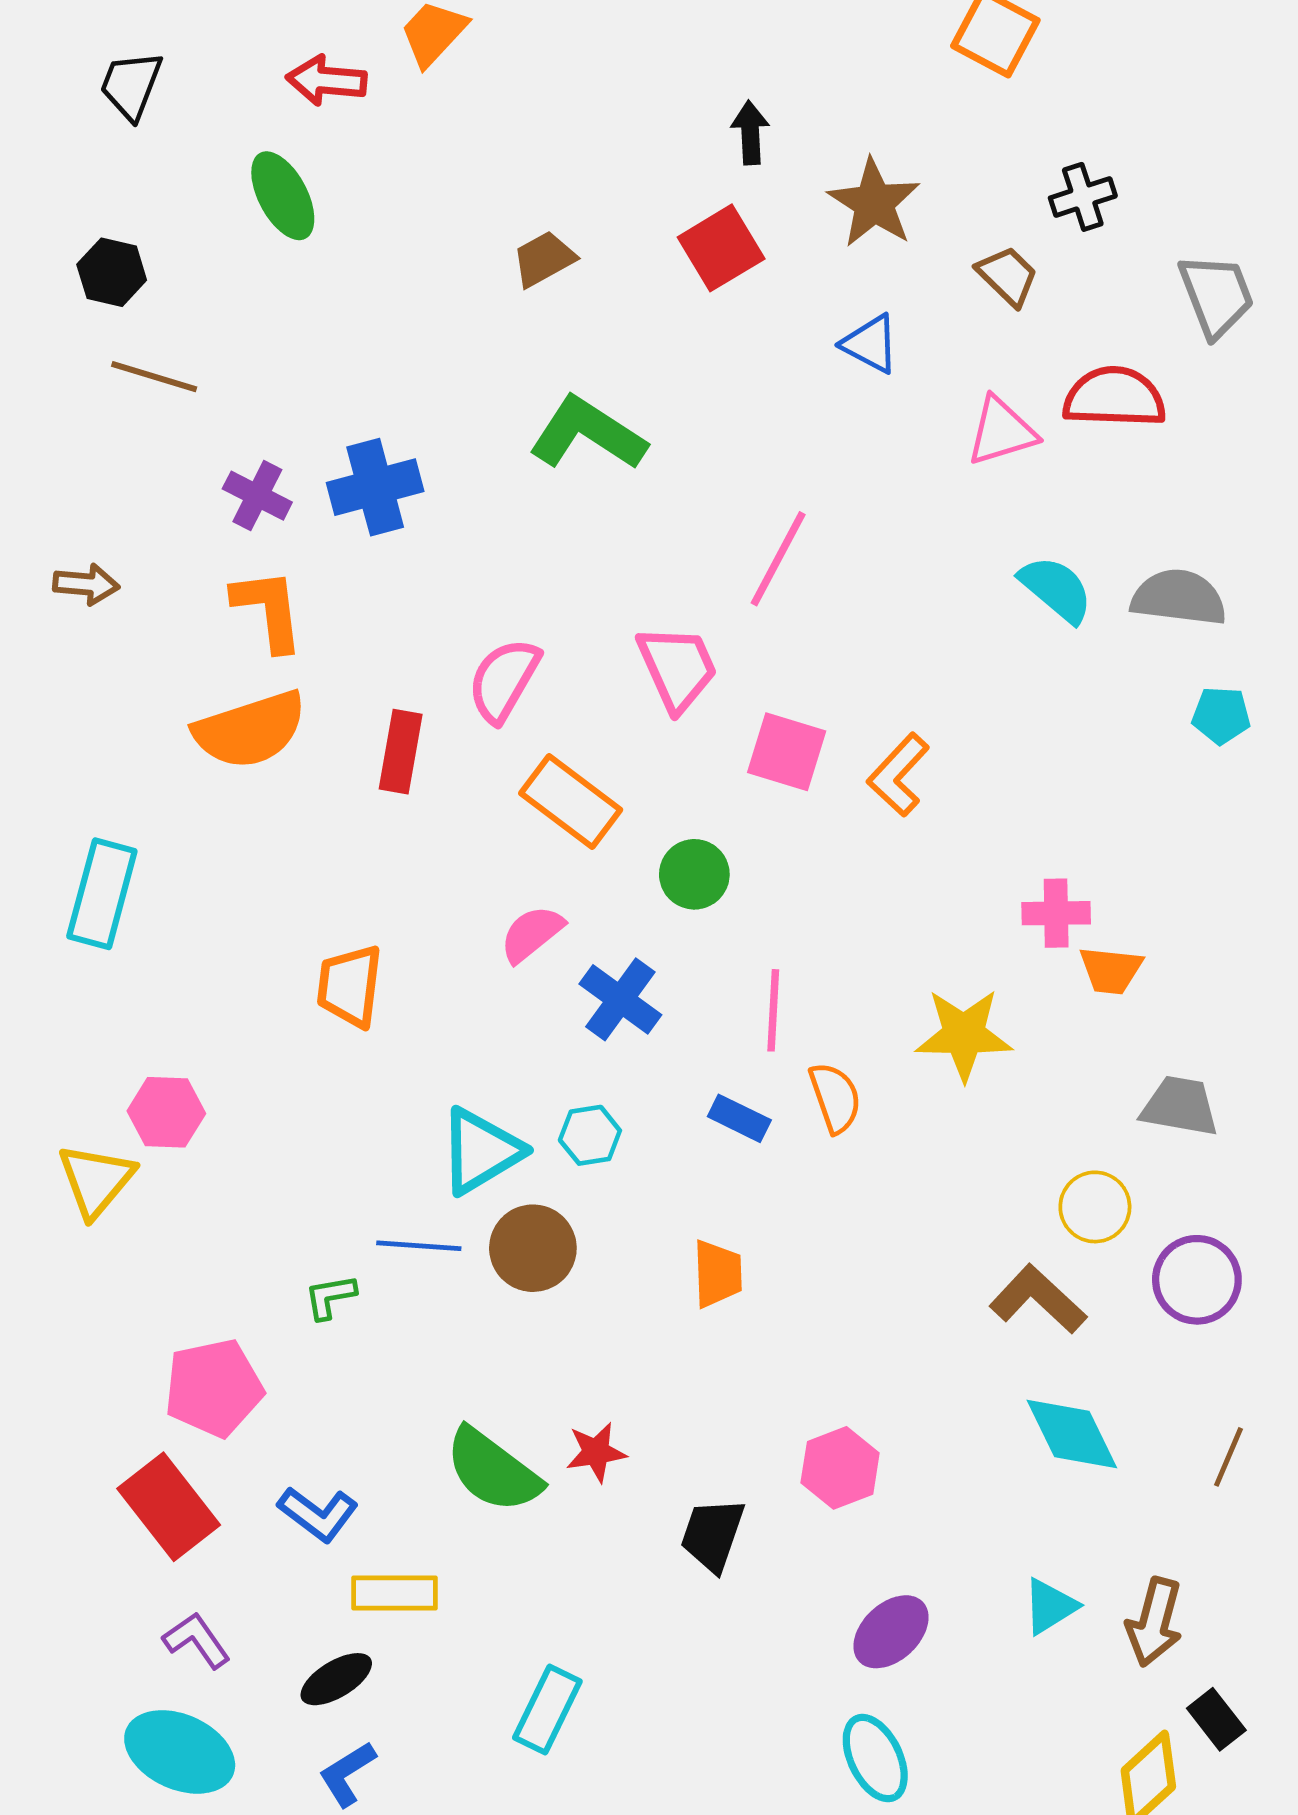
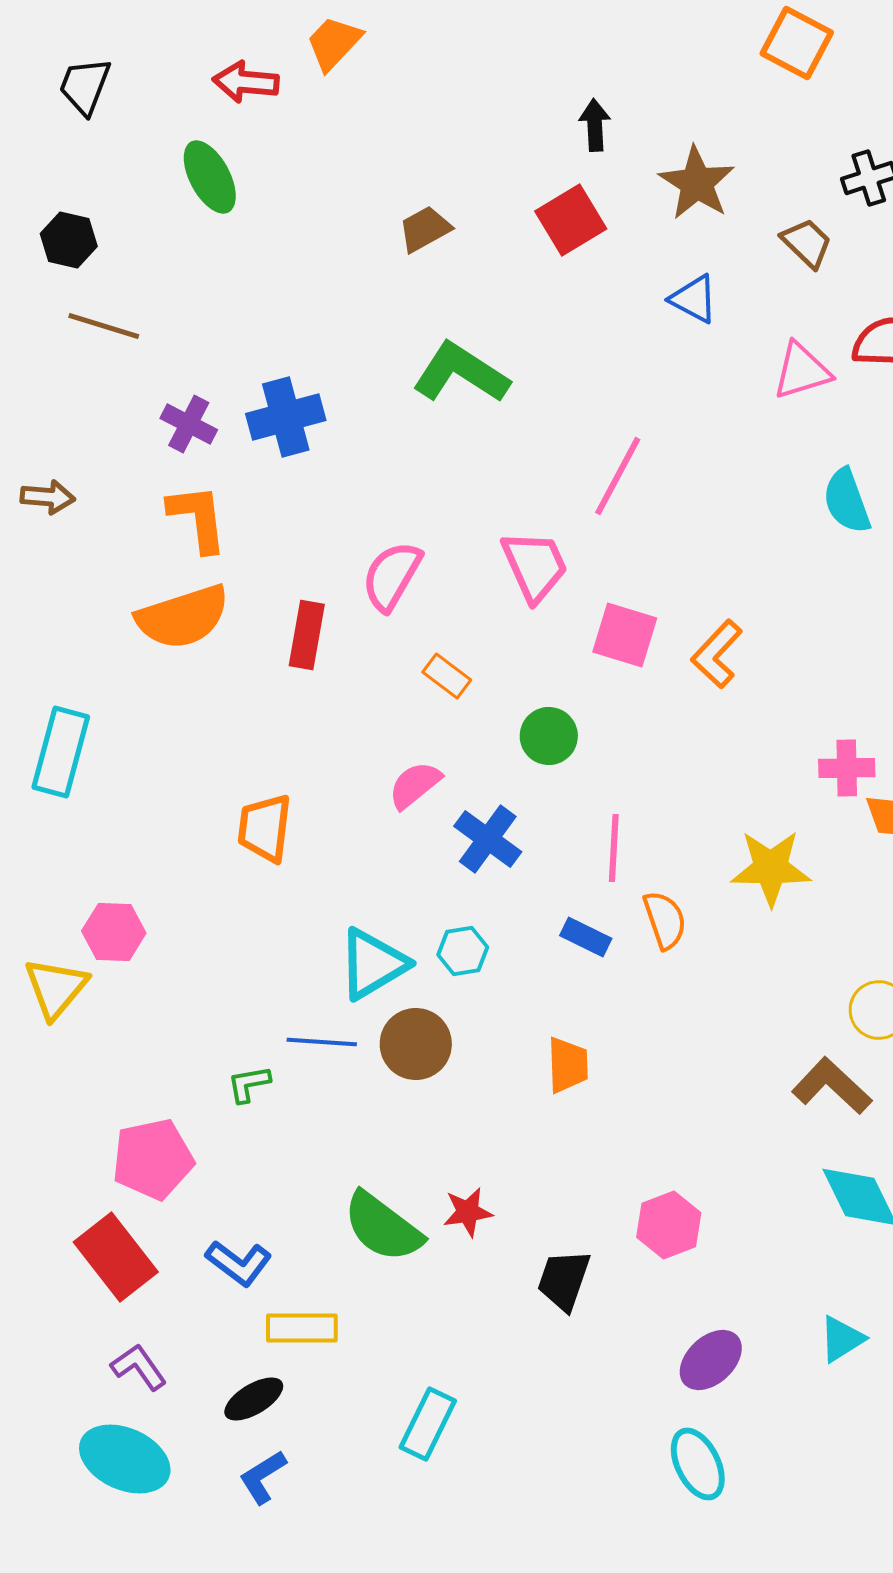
cyan semicircle: (1056, 589) -> (847, 501), turned -150
orange rectangle: (571, 801) -> (447, 676), size x0.6

